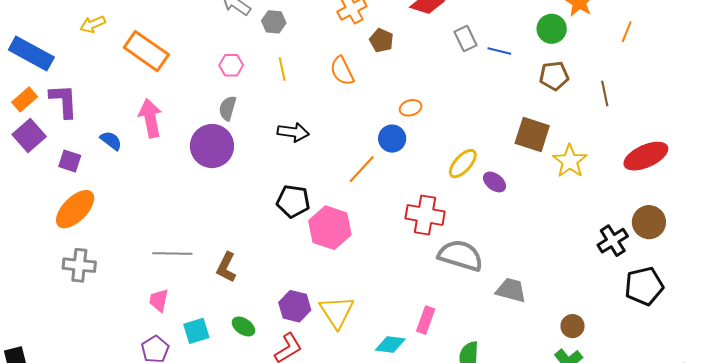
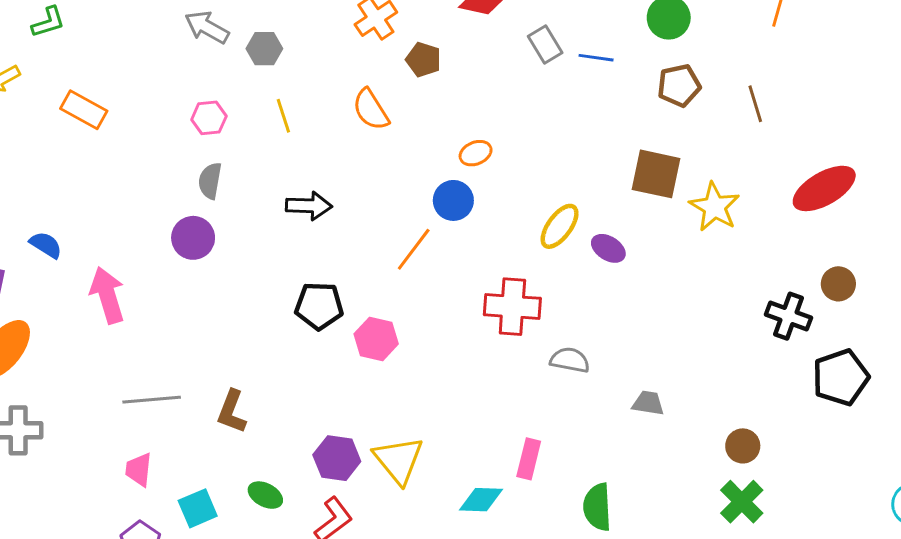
orange rectangle: (146, 51) -> (84, 110), size x0.7
pink arrow: (150, 118) -> (107, 295), moved
purple circle: (212, 146) -> (193, 238), size x0.7
brown circle: (649, 222) -> (838, 284), size x0.7
pink hexagon: (330, 228) -> (376, 339), size x0.7
black cross: (613, 241) -> (788, 316), turned -32
gray semicircle: (460, 256) -> (570, 360), size x0.6
gray trapezoid: (511, 290) -> (648, 403), size x0.7

